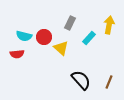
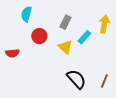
cyan semicircle: (24, 36) -> (26, 14), moved, turned 91
yellow triangle: (61, 48) -> (65, 47), moved

